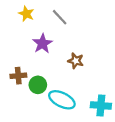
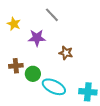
yellow star: (26, 14) -> (14, 24), moved
purple star: (42, 44) -> (37, 38), turned 30

